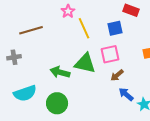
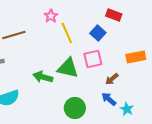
blue square: (115, 28) -> (98, 33), turned -35
brown arrow: (117, 75) -> (112, 79), moved
green circle: (57, 103) -> (75, 108), moved

